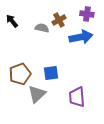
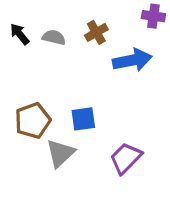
purple cross: (87, 14) -> (153, 16), moved
gray semicircle: (42, 28) -> (54, 37), moved
purple trapezoid: (77, 97) -> (126, 158), turned 50

